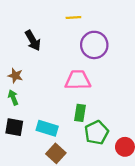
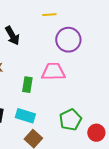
green rectangle: (80, 113) -> (27, 85), moved

